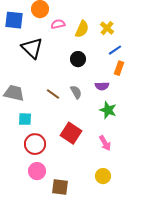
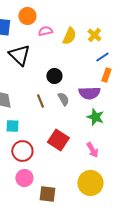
black circle: (78, 59) -> (54, 76), moved
purple semicircle: (102, 86) -> (89, 93), size x1.5
brown line: (53, 94) -> (40, 101), turned 32
yellow circle: (103, 176) -> (90, 183), size x1.6

